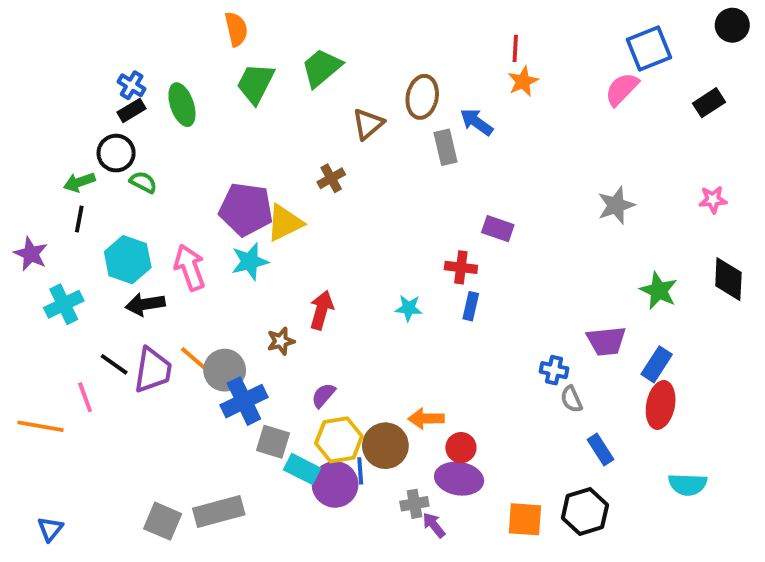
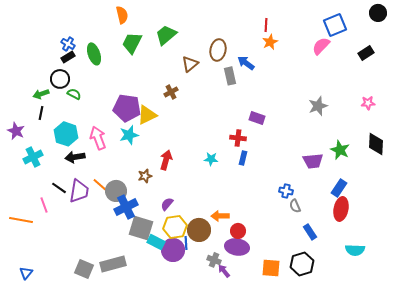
purple trapezoid: (606, 341) -> (313, 161), moved
gray square: (273, 442) -> (141, 228), size x1.4
gray cross: (414, 504) -> (214, 260), turned 32

